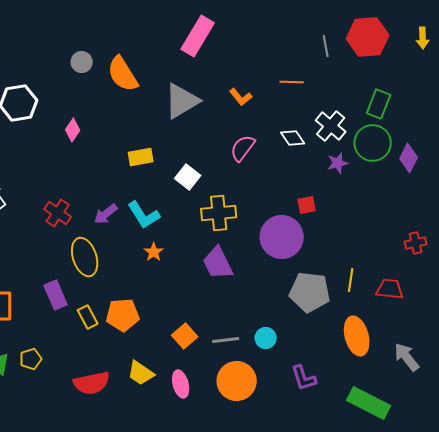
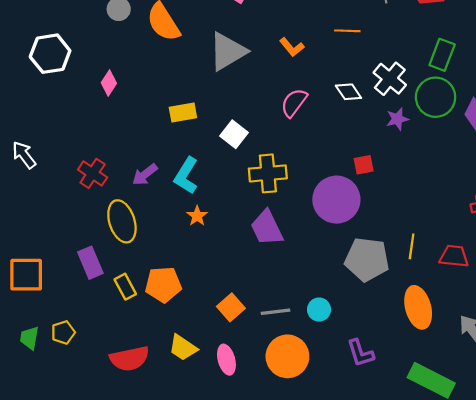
cyan L-shape: (144, 215) -> (186, 176), turned 64

